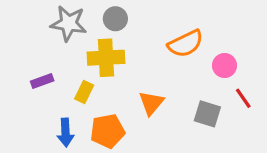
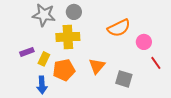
yellow rectangle: (84, 92) -> (44, 59), moved
gray square: (207, 114) -> (124, 79), moved
orange pentagon: (108, 131) -> (64, 70), moved

